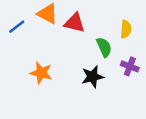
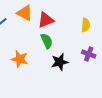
red triangle: (75, 23) -> (46, 20), turned -36
green semicircle: (104, 47) -> (47, 41), moved

